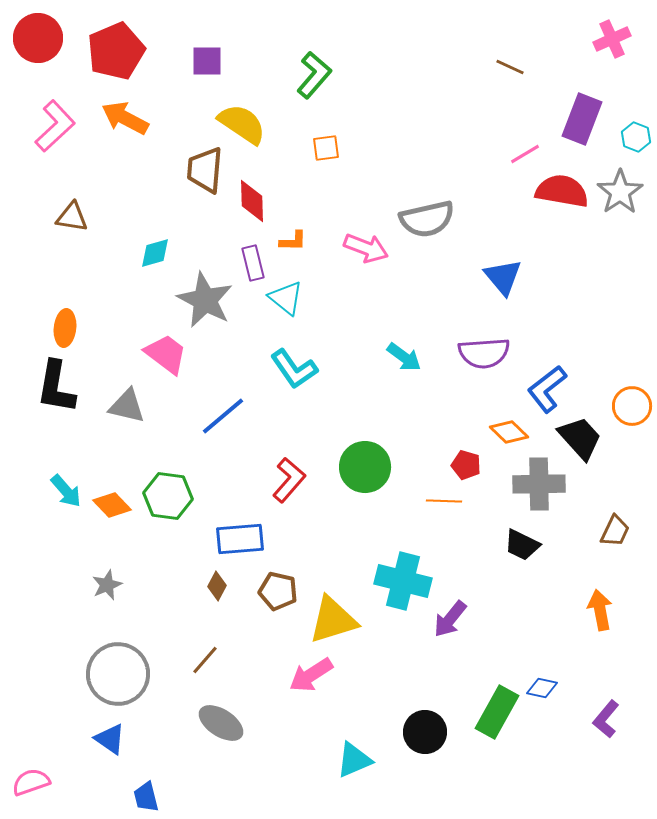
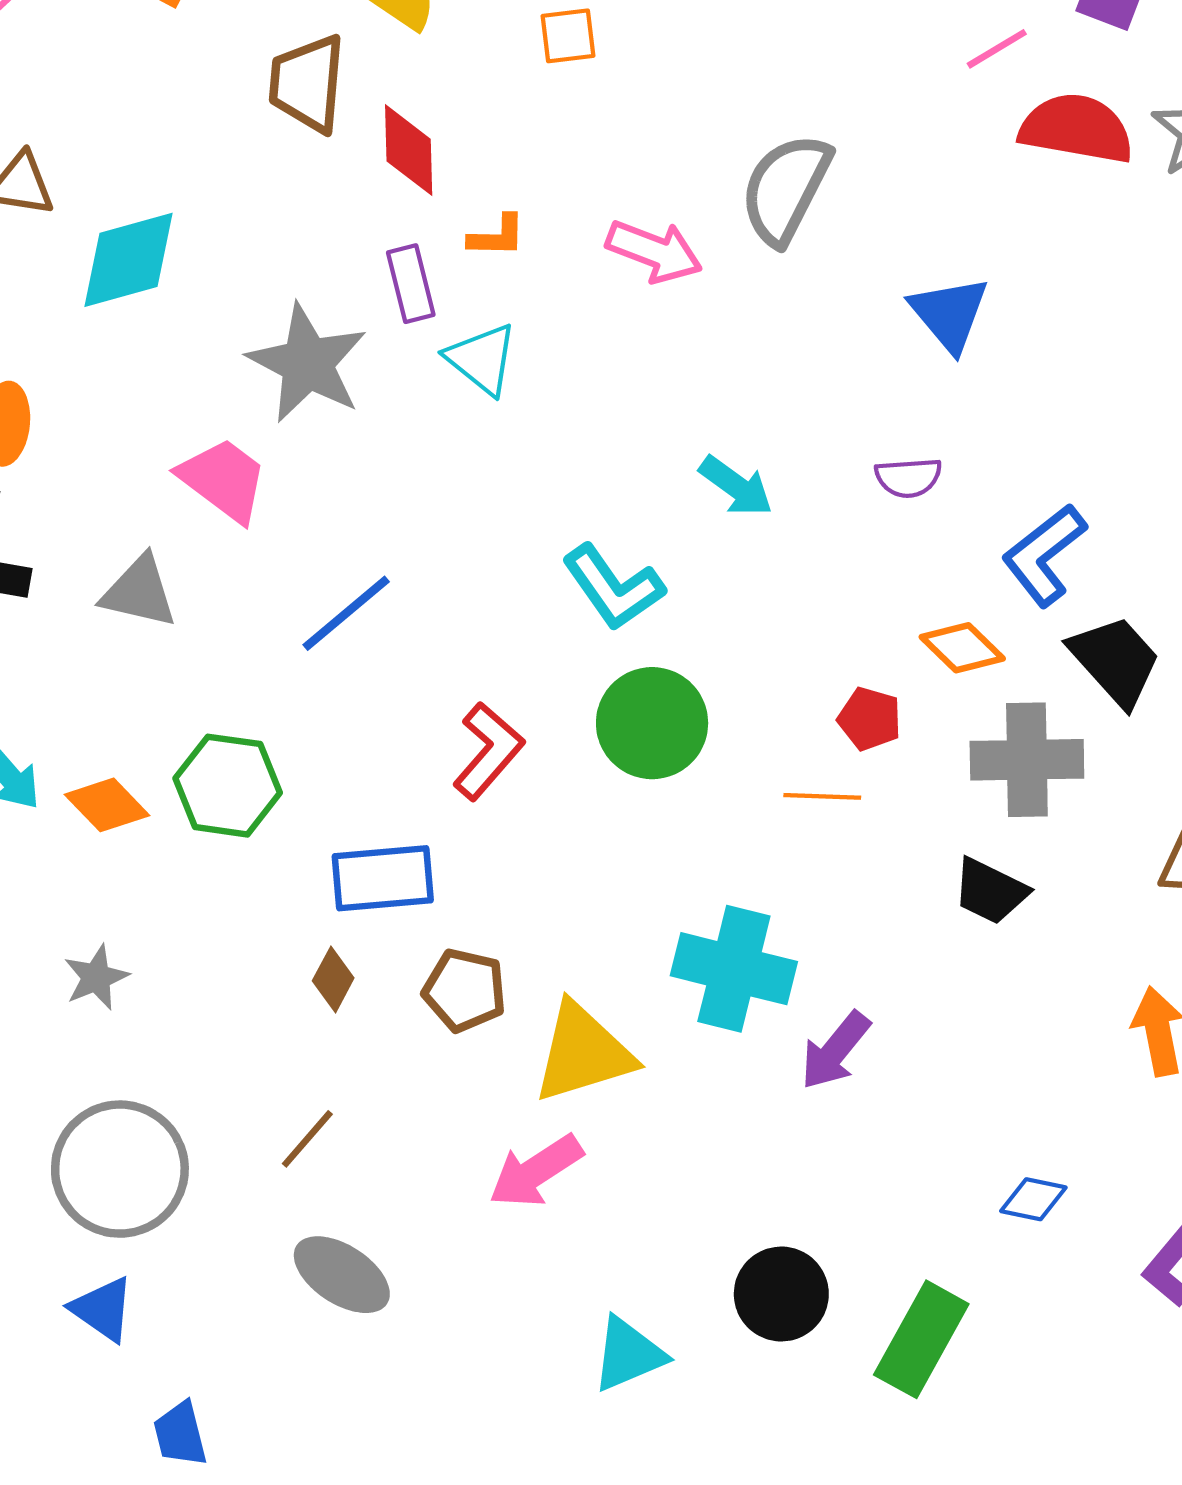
gray semicircle: (427, 219) -> (786, 189), turned 130
cyan diamond: (155, 253) -> (129, 260), moved, size x1.6
purple semicircle: (484, 353) -> (908, 478), size x0.6
cyan L-shape: (294, 369) -> (613, 587), moved
green rectangle: (497, 712) -> (921, 1339), moved

